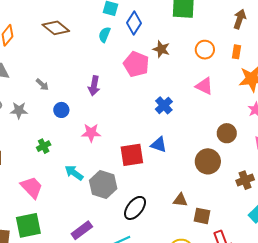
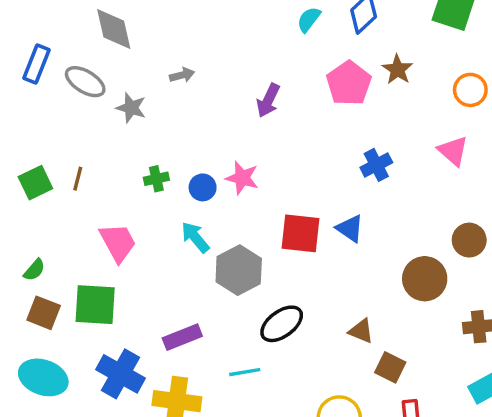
gray arrow: (42, 85) -> (182, 75), turned -72
blue circle: (61, 110) -> (203, 187), moved

